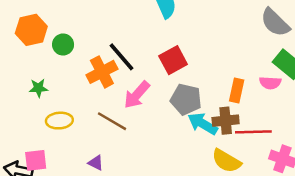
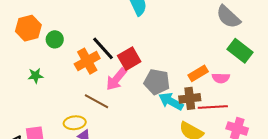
red square: (173, 60) -> (129, 59), moved
pink semicircle: (270, 83) -> (221, 78), moved
orange rectangle: (237, 90) -> (198, 73), turned 48
yellow ellipse: (59, 121) -> (75, 123), moved

